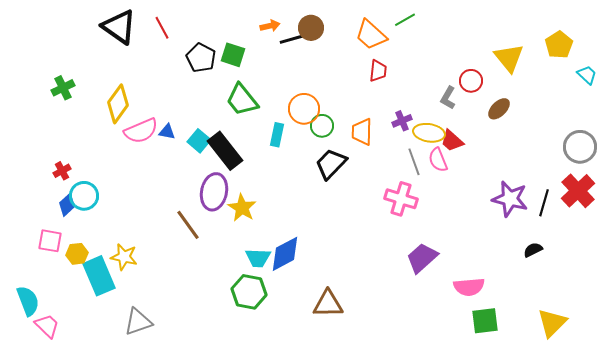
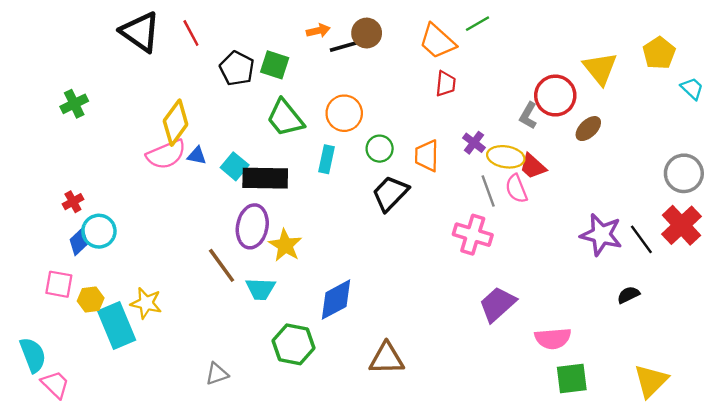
red circle: (471, 81) -> (555, 96), size x1.5
yellow diamond: (118, 104) -> (176, 123), moved
orange circle: (304, 109) -> (344, 113), moved
purple cross: (402, 121) -> (474, 143), turned -30
black rectangle: (225, 151) -> (265, 178), turned -51
black line: (544, 203) -> (641, 239), turned -52
cyan trapezoid: (258, 258) -> (260, 289), moved
gray triangle: (138, 322) -> (217, 374), moved, size x0.7

